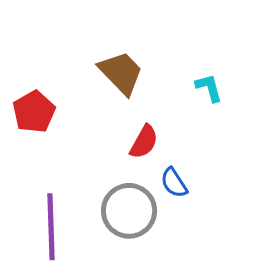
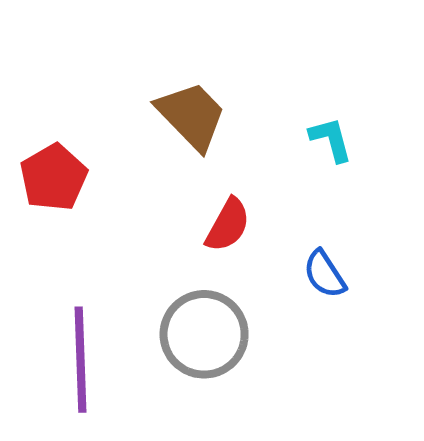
blue semicircle: (174, 183) -> (324, 274), moved

